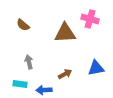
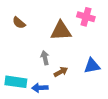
gray arrow: (29, 62) -> (45, 58), moved
cyan rectangle: (20, 84) -> (16, 82), size x1.5

